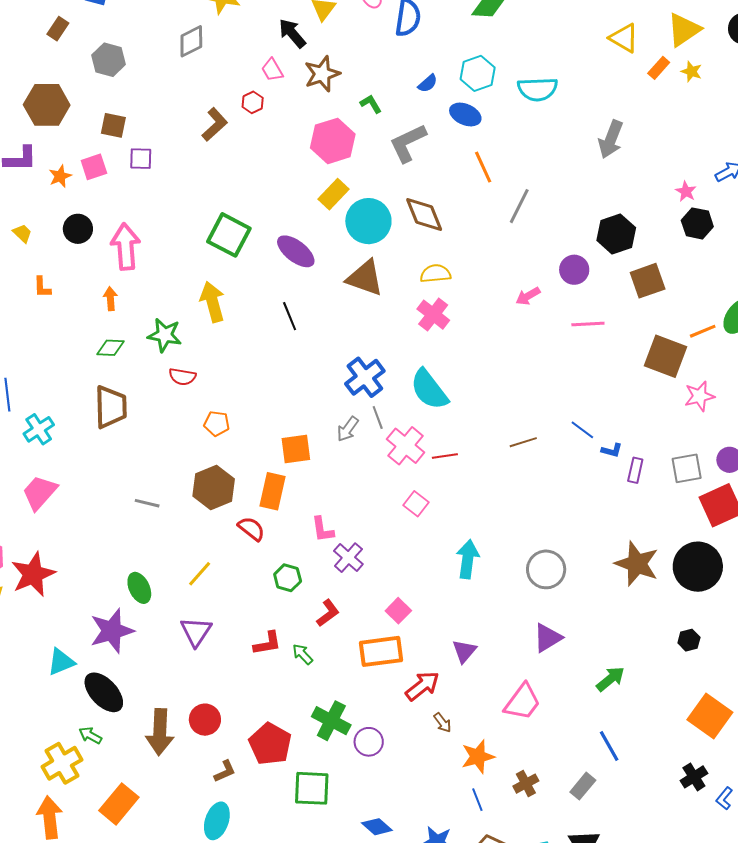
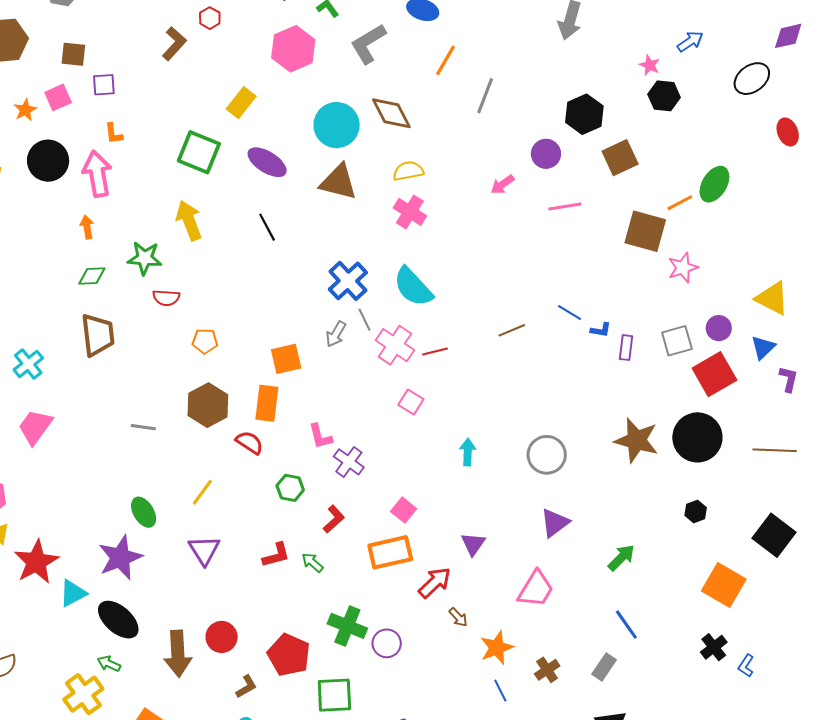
orange line: (483, 167) -> (446, 60), turned 60
yellow rectangle: (333, 194) -> (241, 103), moved
black circle: (78, 229) -> (48, 161), size x1.4
orange L-shape: (42, 287) -> (114, 134), moved
cyan arrow: (468, 559) -> (468, 452), size x0.7
red star: (33, 574) -> (36, 562), moved

